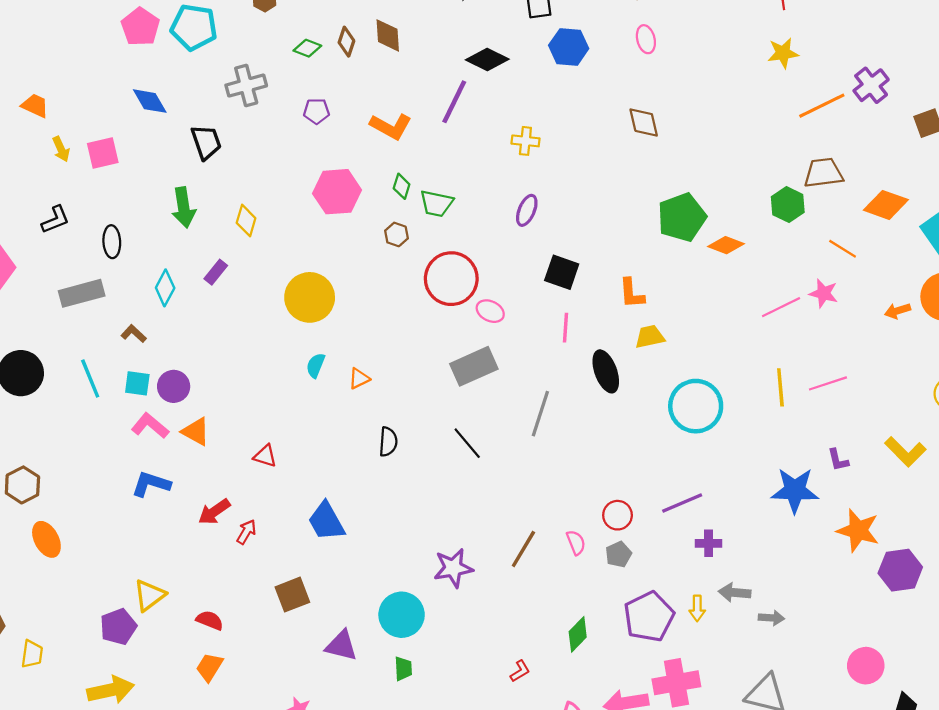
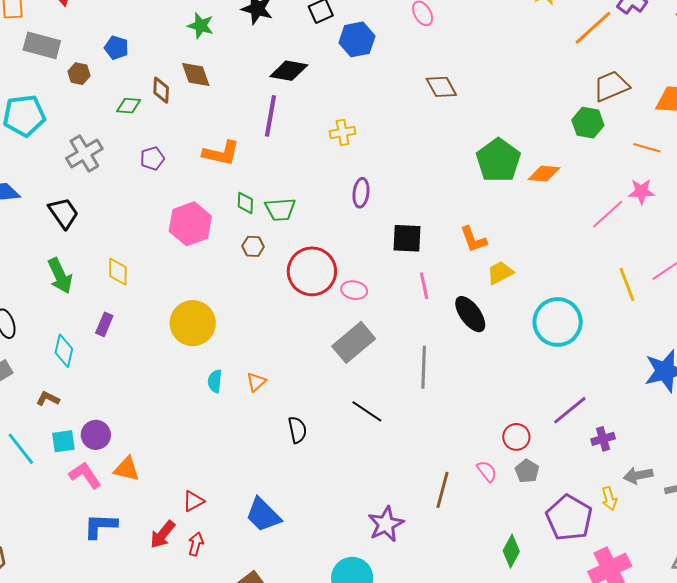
pink L-shape: (150, 426) -> (85, 475), turned 32
red triangle: (265, 456) -> (193, 501), moved, turned -30

